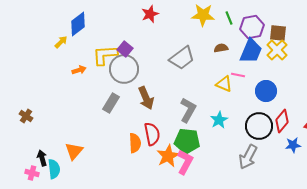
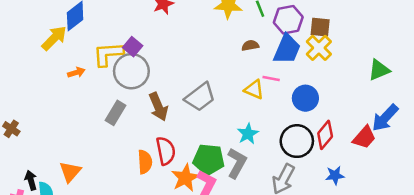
yellow arrow: (61, 42) -> (54, 38), size x1.6
gray trapezoid: (182, 58) -> (200, 97), moved
gray L-shape: (188, 110) -> (237, 163), moved
blue star: (293, 145) -> (335, 175), moved

